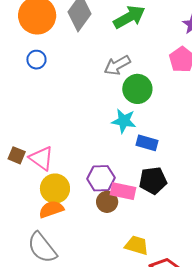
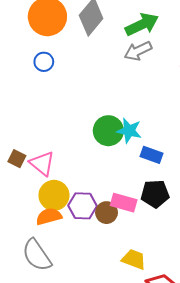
gray arrow: (117, 65) -> (138, 51), moved
green circle: (137, 89) -> (108, 131), moved
purple hexagon: (101, 178) -> (83, 206), moved

